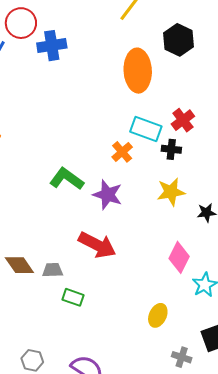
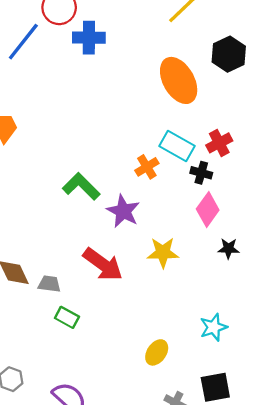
orange ellipse: (138, 71) -> (179, 80), turned -36
yellow star: (171, 192) -> (163, 253), moved
pink diamond: (179, 257) -> (208, 209), moved

